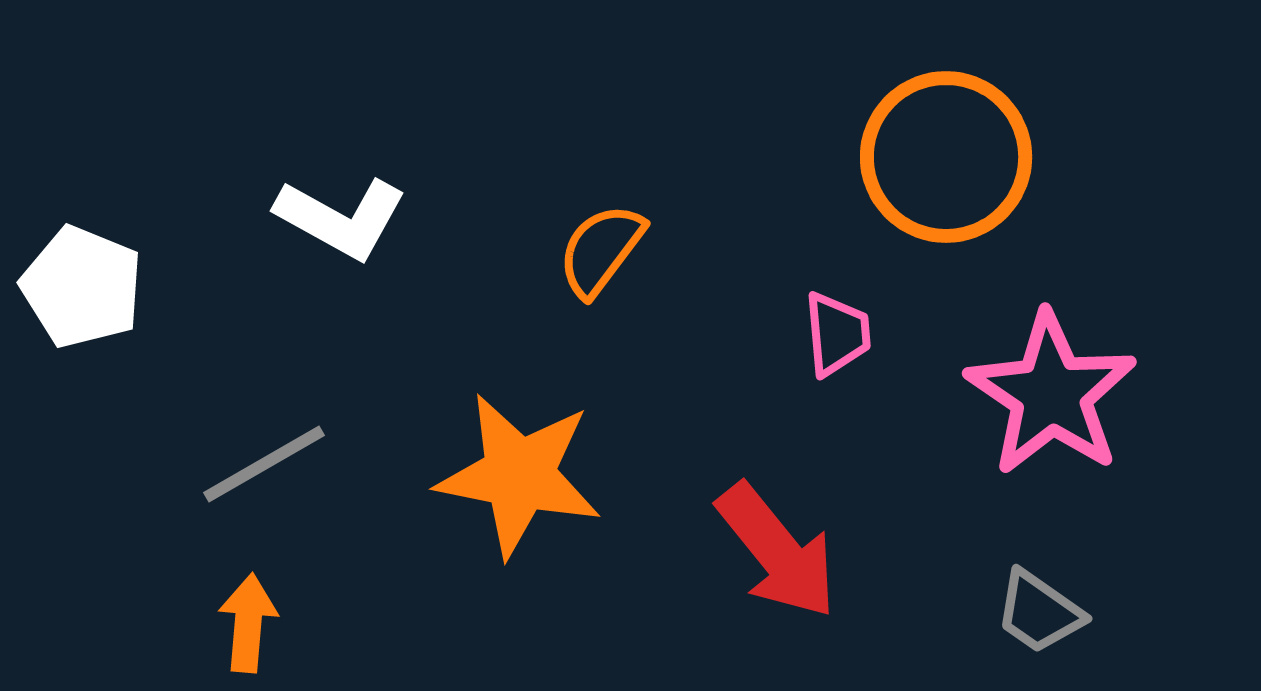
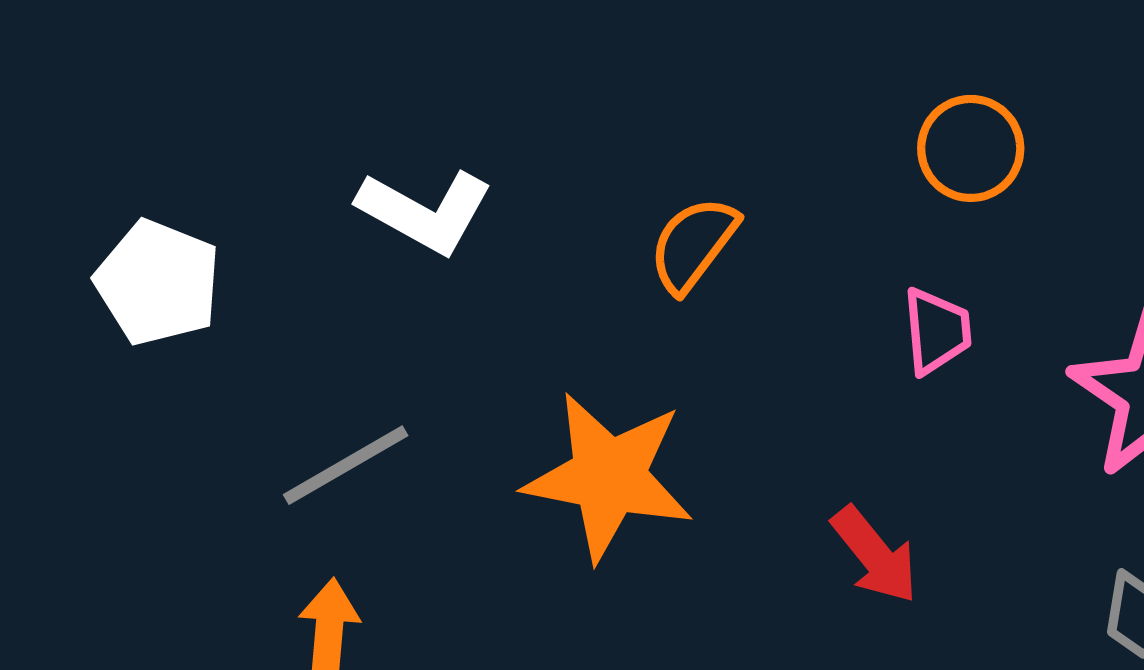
orange circle: (946, 157) -> (971, 148), moved, size x0.6
red arrow: (777, 551) -> (875, 555), size x0.7

